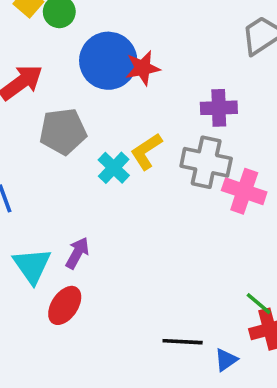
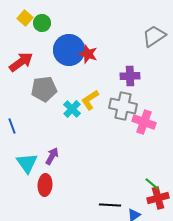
red star: (143, 68) -> (88, 54), turned 30
red ellipse: (65, 305) -> (45, 185), turned -30

